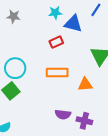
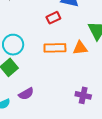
orange triangle: (85, 84) -> (80, 48), moved
purple semicircle: (63, 114) -> (26, 94), moved, turned -35

